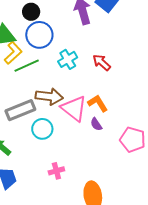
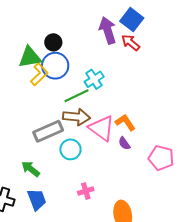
black circle: (31, 12) -> (53, 42), moved
blue circle: (39, 35) -> (55, 66), moved
red arrow: (102, 62) -> (131, 43), moved
green line: (27, 66) -> (76, 96), moved

